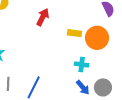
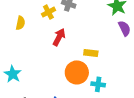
orange circle: (97, 38) -> (77, 72), moved

